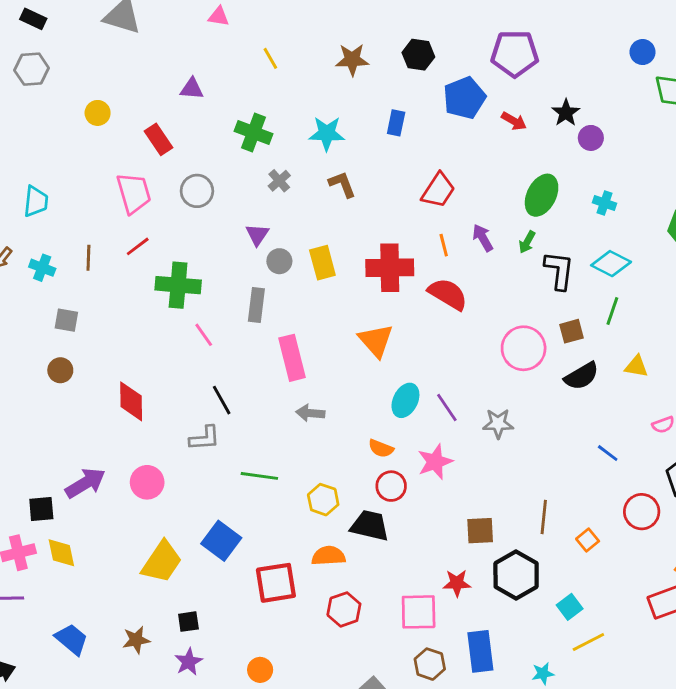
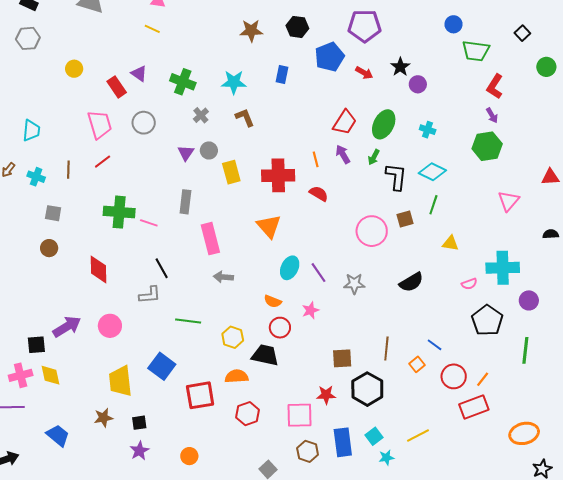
yellow line: (270, 58) -> (152, 29), moved, turned -35
purple triangle: (192, 89) -> (139, 74), moved, turned 30
red trapezoid: (438, 190) -> (345, 122), moved
gray circle: (279, 261) -> (209, 150), moved
green cross: (178, 285) -> (119, 212), moved
red semicircle: (448, 294) -> (319, 194), size x0.7
pink line: (204, 335) -> (149, 223), turned -36
black semicircle: (582, 376) -> (411, 282), moved
blue line: (608, 453) -> (435, 345), moved
pink star: (435, 462) -> (310, 310), size x0.7
red circle: (642, 512) -> (454, 376), moved
yellow trapezoid: (162, 562) -> (120, 381), turned 140
cyan square: (570, 607) -> (374, 436), moved
brown star: (136, 640) -> (103, 418), moved

